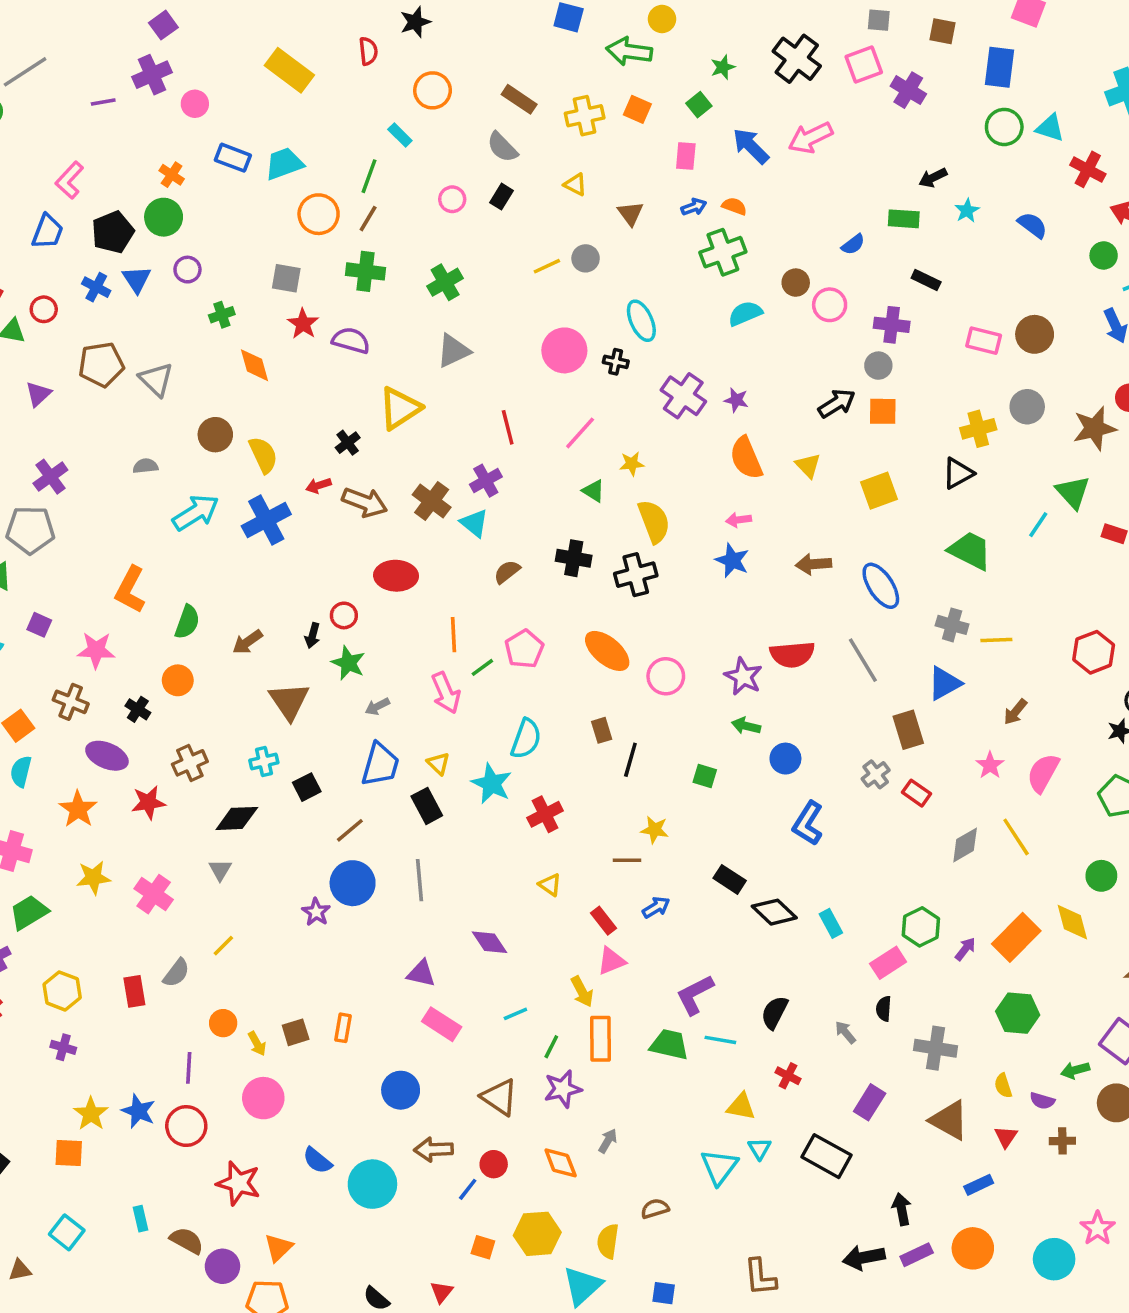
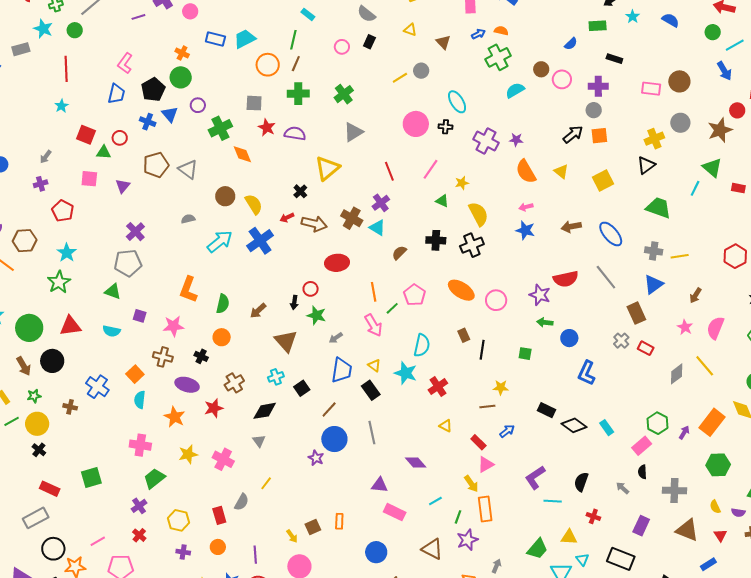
green cross: (222, 315) -> (220, 128), size x1.6
orange circle: (223, 1023) -> (218, 547), moved
green trapezoid: (669, 1044) -> (537, 549), moved, turned 125

